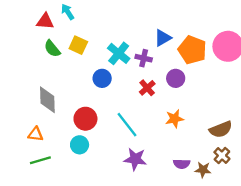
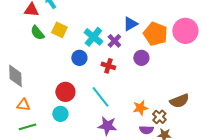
purple cross: (144, 58) -> (114, 41), turned 32
red cross: (147, 88) -> (108, 66), moved, turned -32
gray diamond: (47, 100) -> (15, 76), moved
orange star: (174, 119) -> (140, 108), moved
brown cross: (222, 155) -> (159, 117), moved

